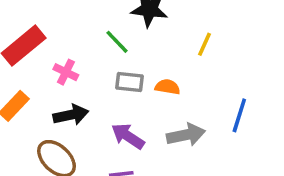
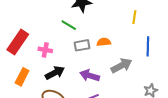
yellow line: (205, 44) -> (134, 17), moved

